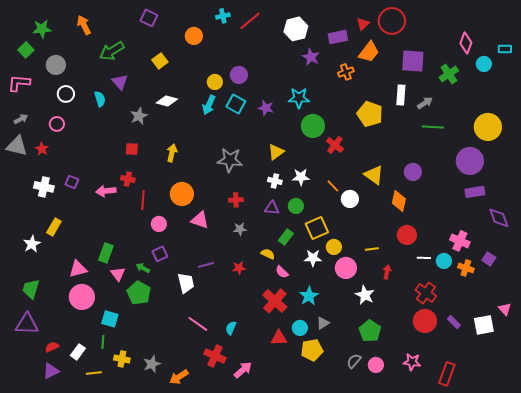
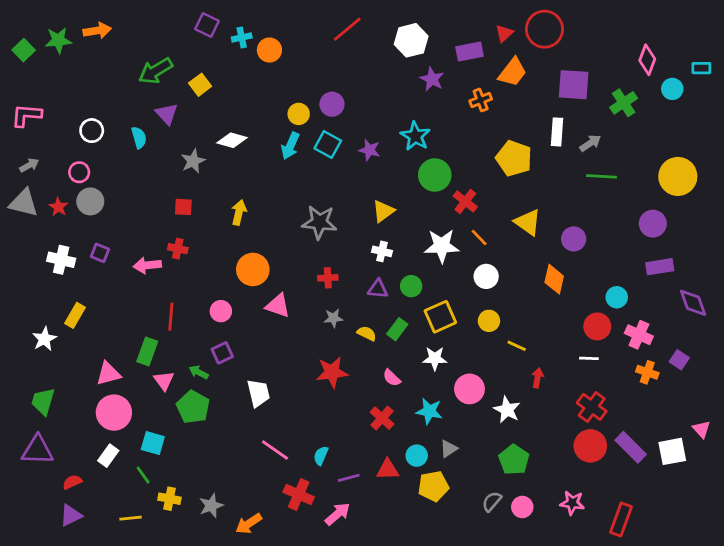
cyan cross: (223, 16) -> (242, 38), moved
orange arrow: (84, 25) -> (97, 31), moved, turned 108
green square: (26, 50) -> (24, 50), moved
yellow square: (160, 61) -> (200, 85), moved
gray circle: (56, 65) -> (90, 201), moved
cyan star: (299, 98) -> (415, 136), turned 30
purple circle: (470, 161) -> (653, 224), size x0.7
yellow triangle: (374, 175) -> (528, 222), moved
white star: (301, 177) -> (442, 246), moved, size x1.4
orange line: (333, 186) -> (479, 238), moved
red line: (143, 200) -> (171, 317), moved
red circle: (407, 235) -> (597, 326), moved
yellow circle: (334, 247) -> (489, 321), moved
yellow line: (372, 249) -> (517, 346), turned 32
yellow semicircle: (268, 254) -> (367, 333), moved
cyan circle: (444, 261) -> (617, 297), moved
purple line: (206, 265) -> (349, 478), moved
red star: (239, 268) -> (332, 372), size x1.6
pink circle: (346, 268) -> (469, 389), moved
cyan star: (309, 296) -> (429, 411), turned -30
red cross: (275, 301) -> (382, 418), size x0.7
purple rectangle: (454, 322) -> (631, 447), size x1.6
green line: (103, 342) -> (143, 475), turned -40
white rectangle: (78, 352) -> (108, 456), moved

